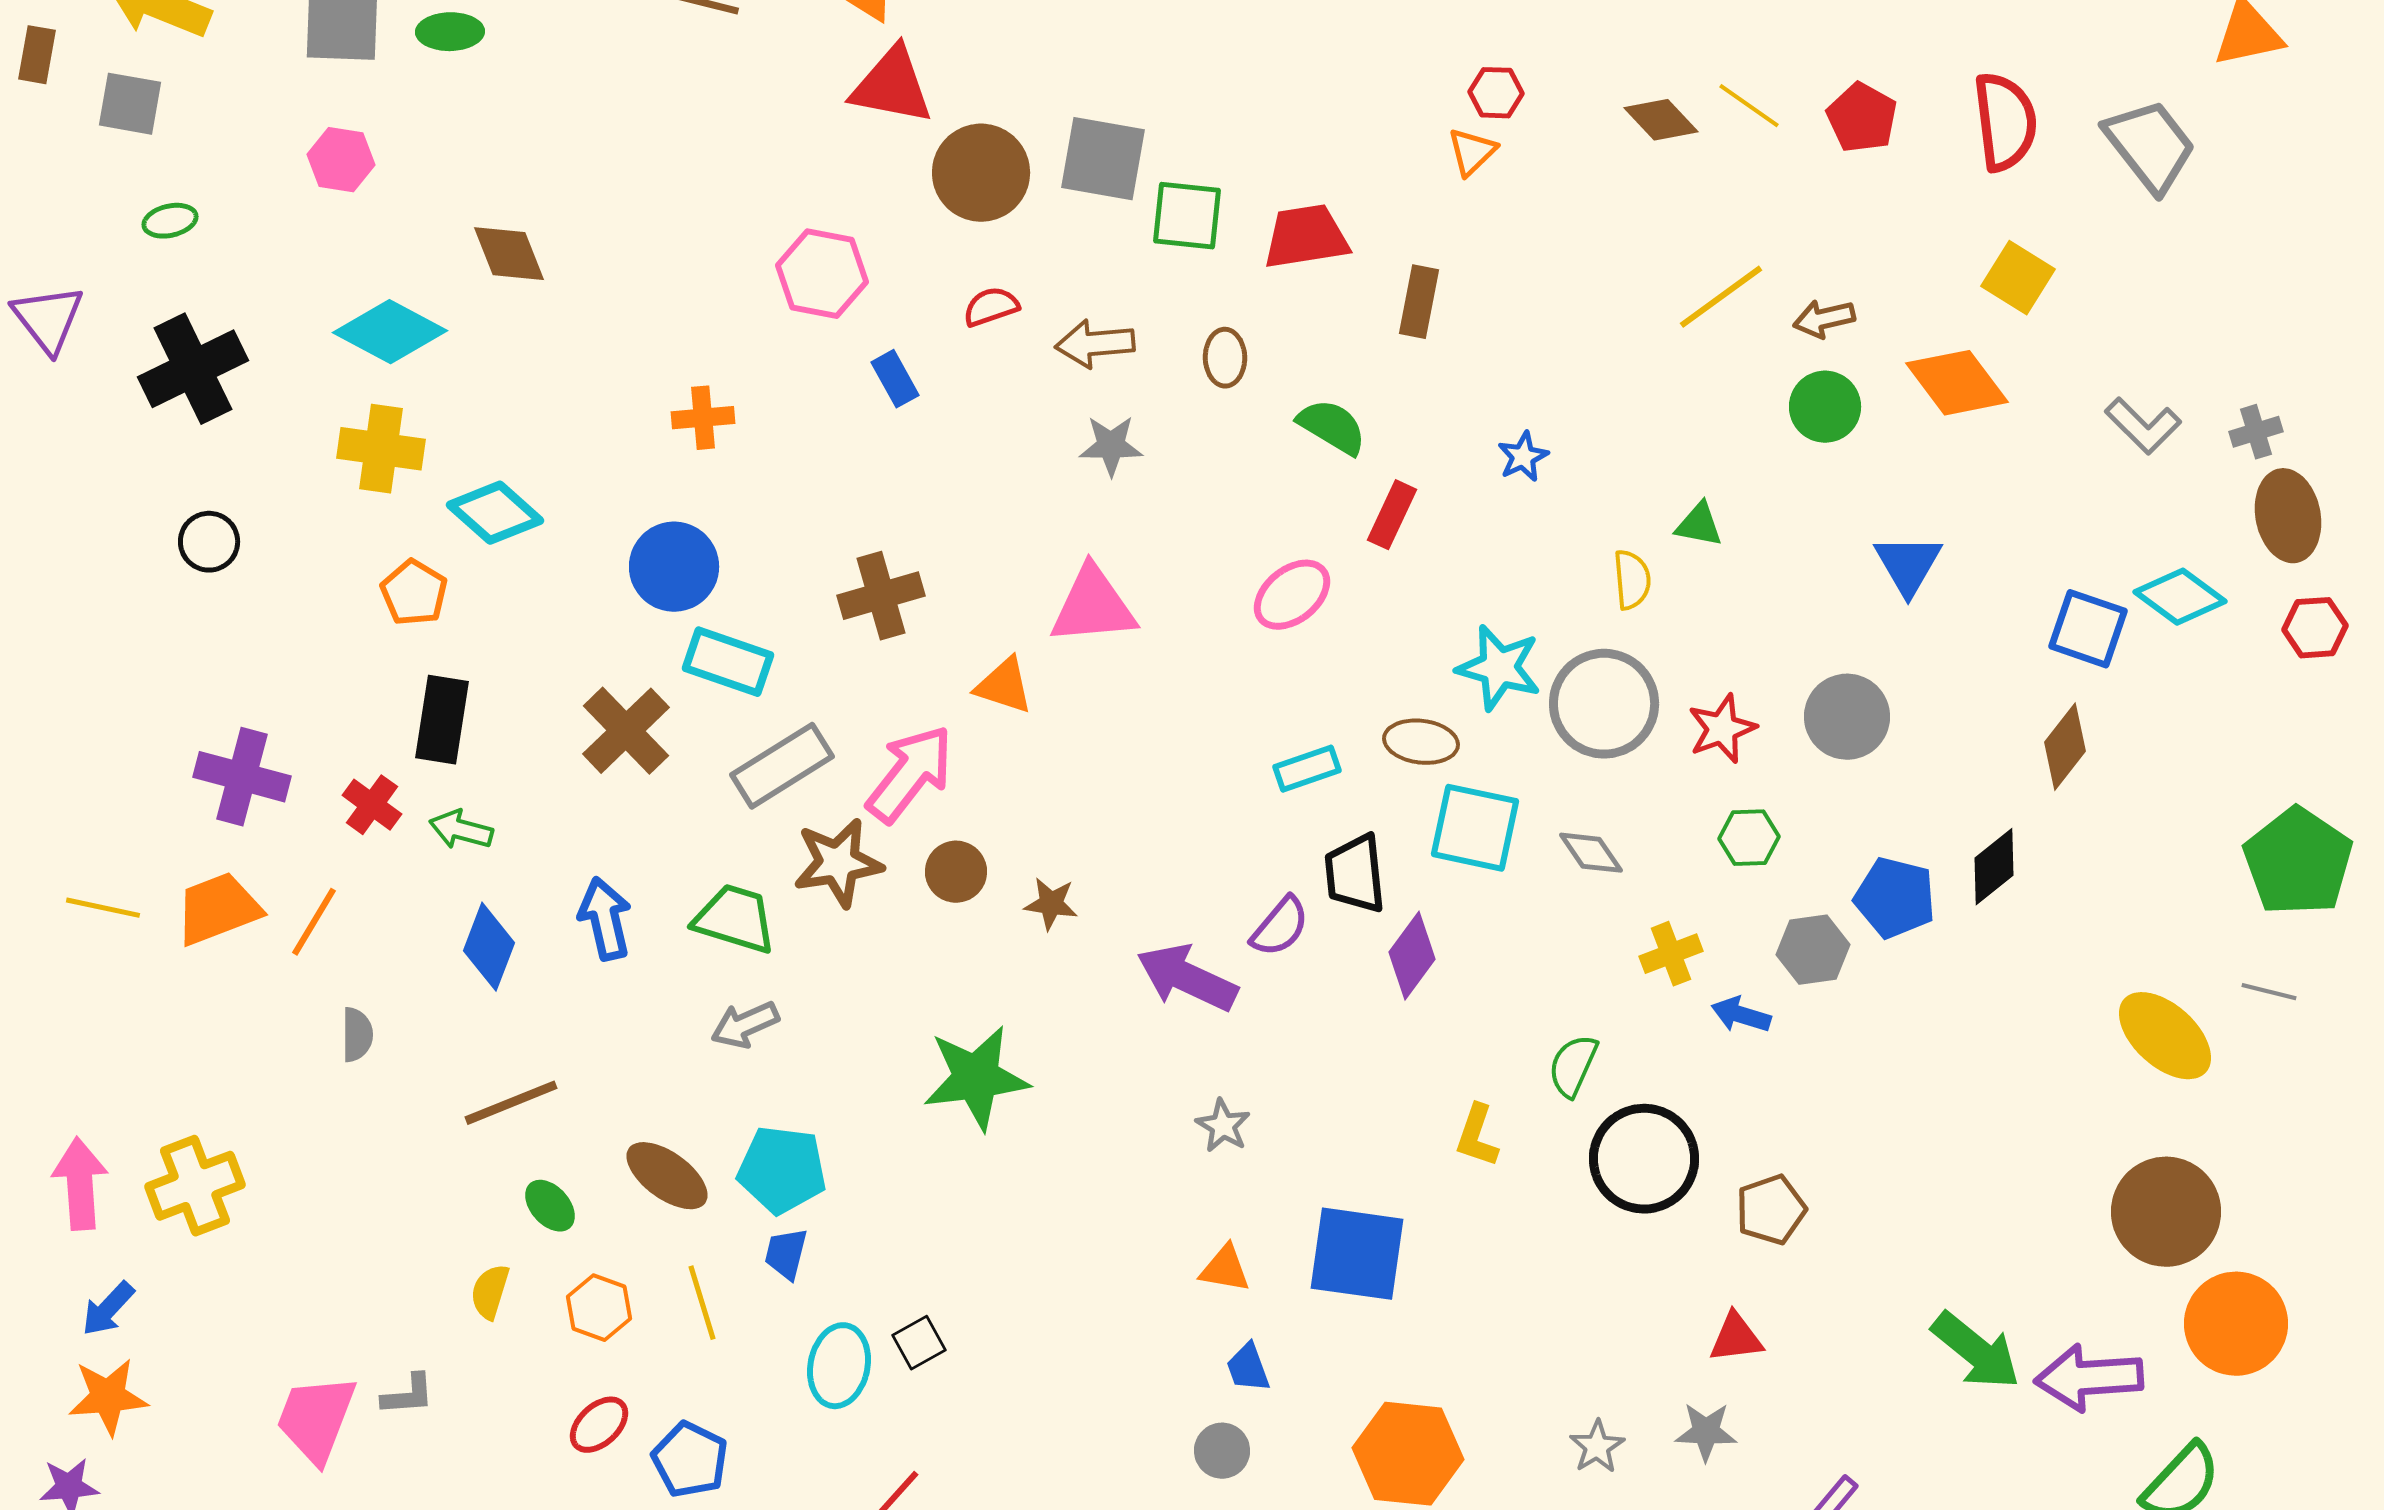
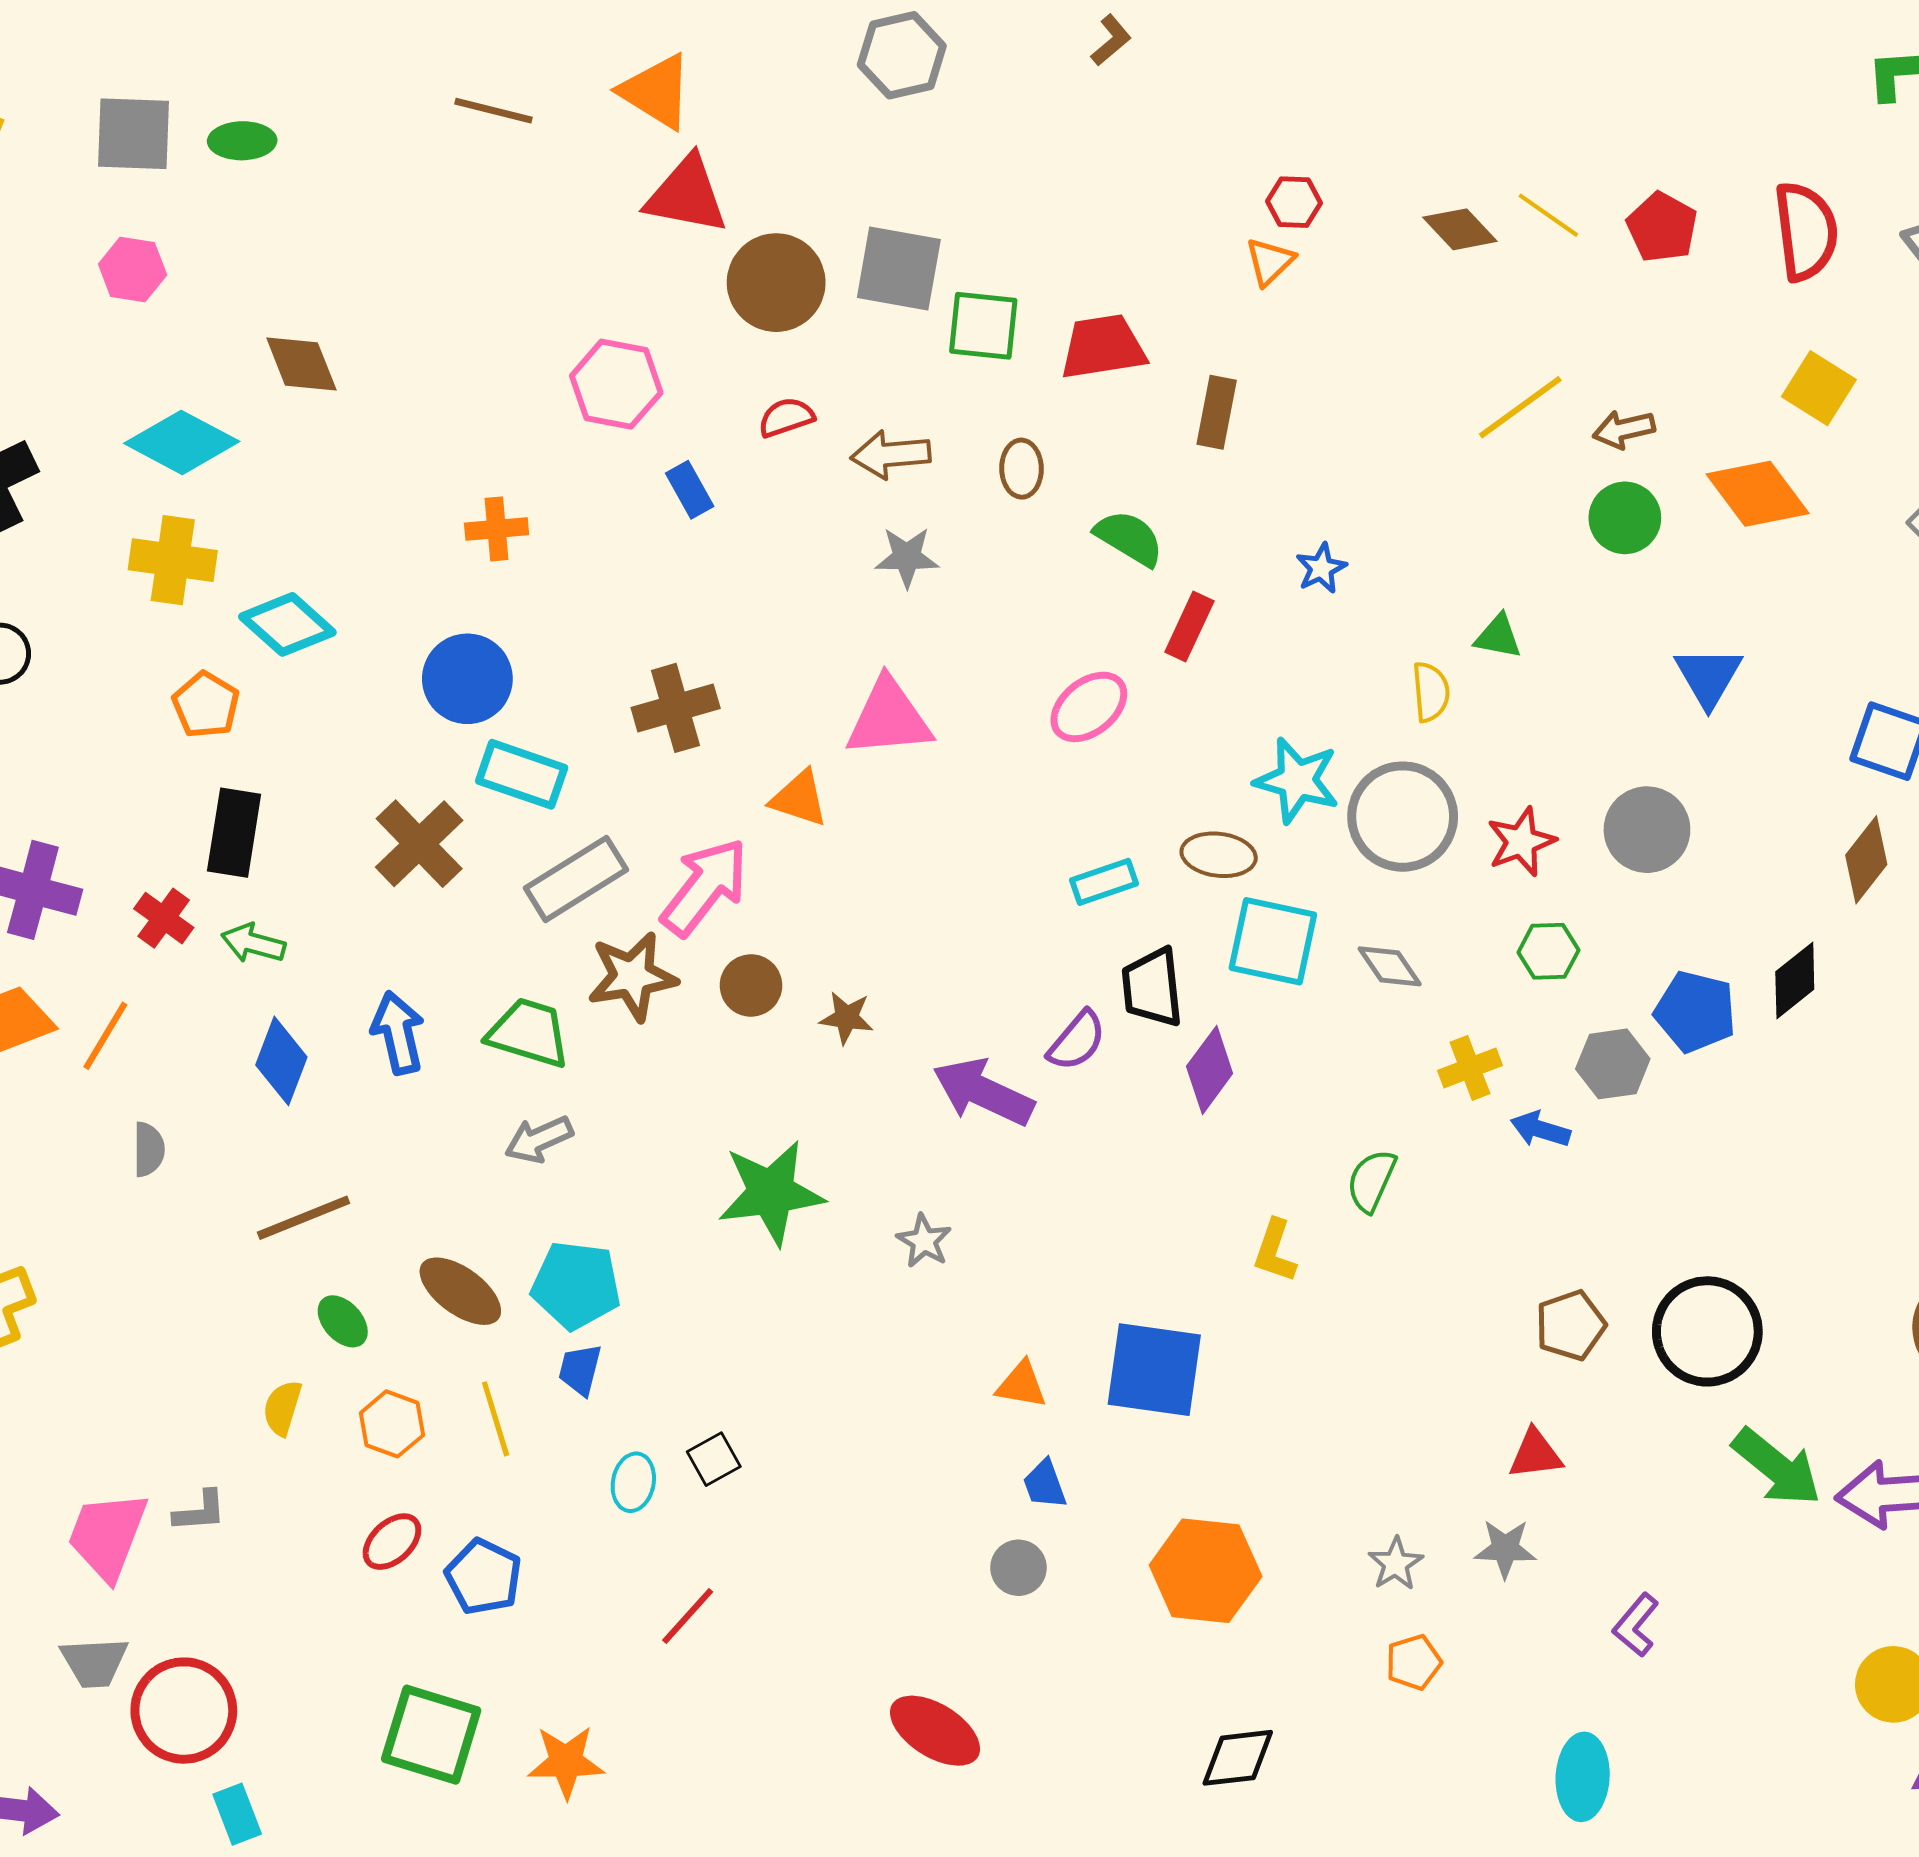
gray star: (1223, 1126) -> (924, 1241), moved
black circle: (1644, 1159) -> (1707, 1331), moved
cyan ellipse: (839, 1366) -> (633, 1482), size x0.7

